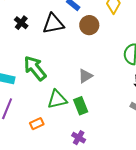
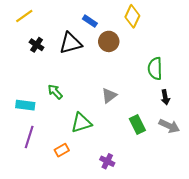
green arrow: (35, 68) -> (55, 92), size x0.6
green rectangle: (81, 106) -> (137, 125), moved

